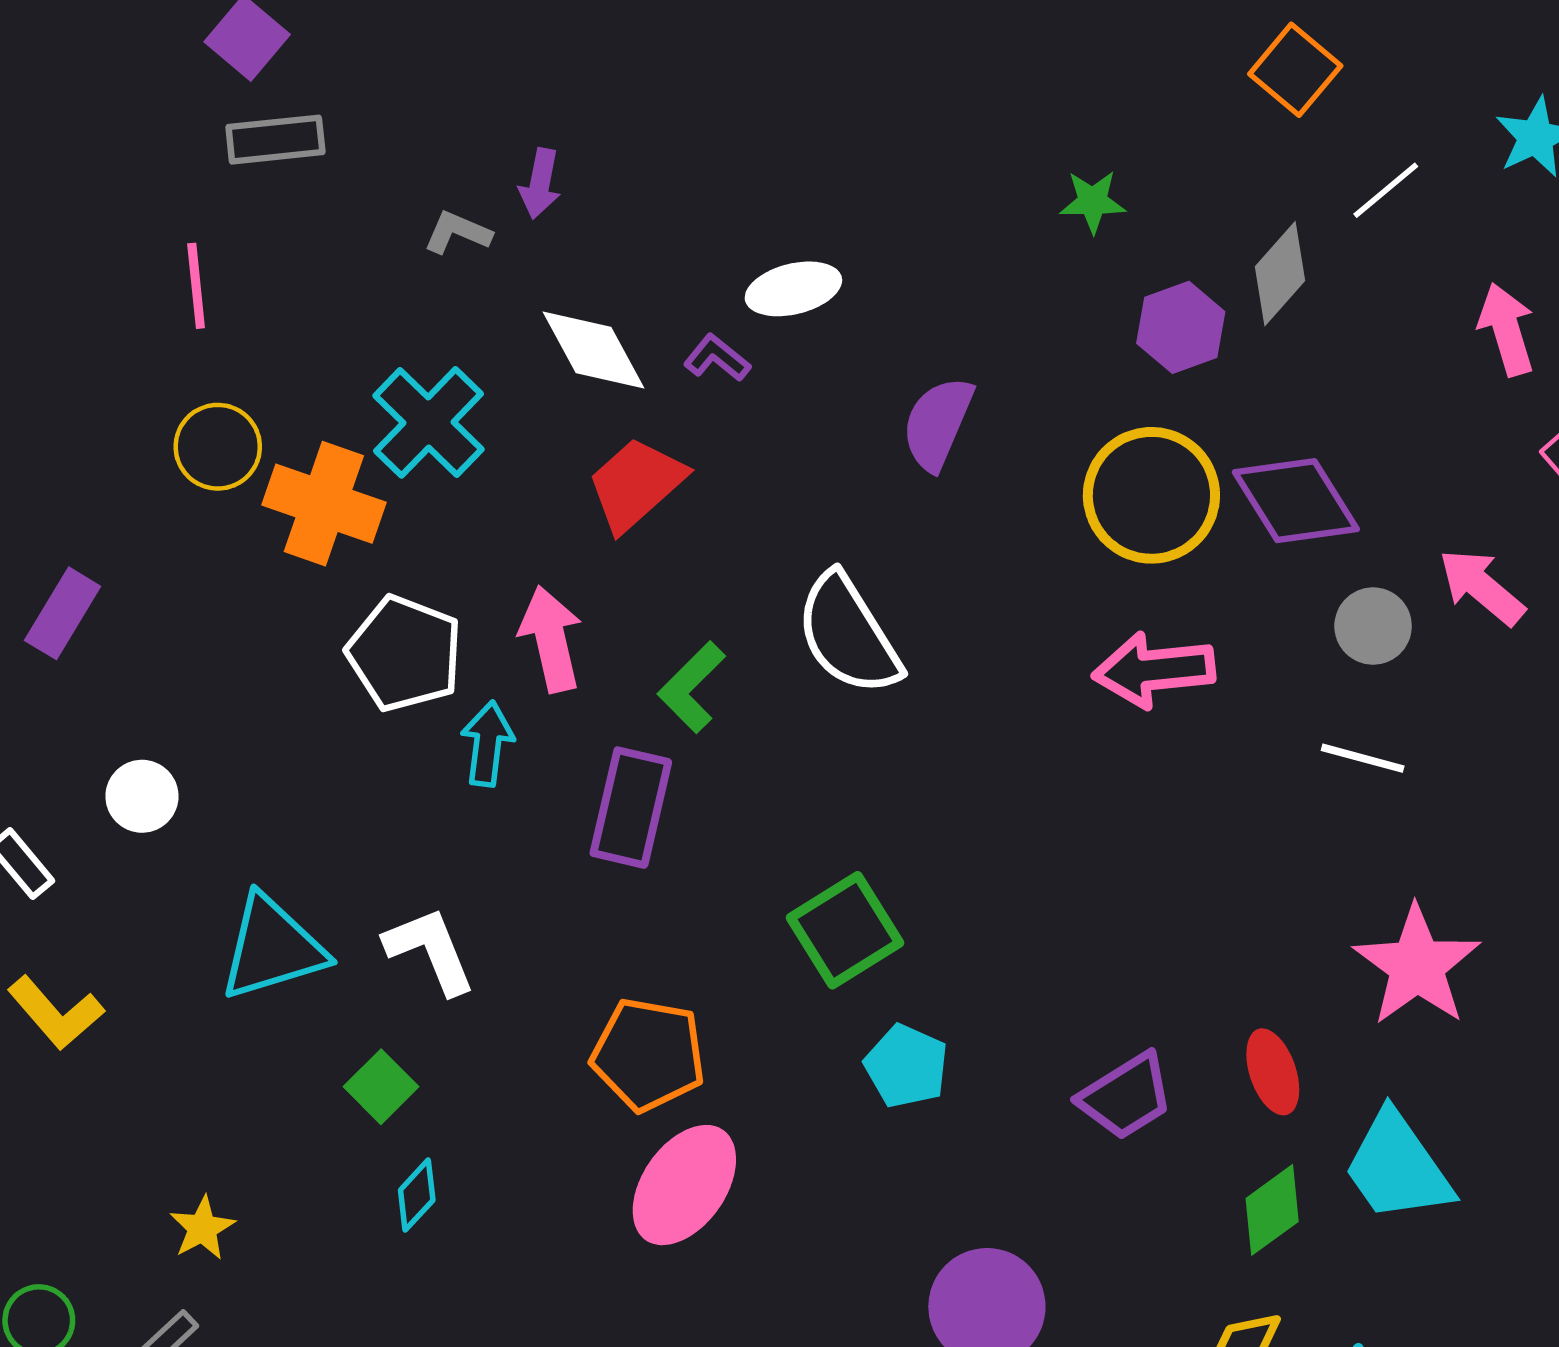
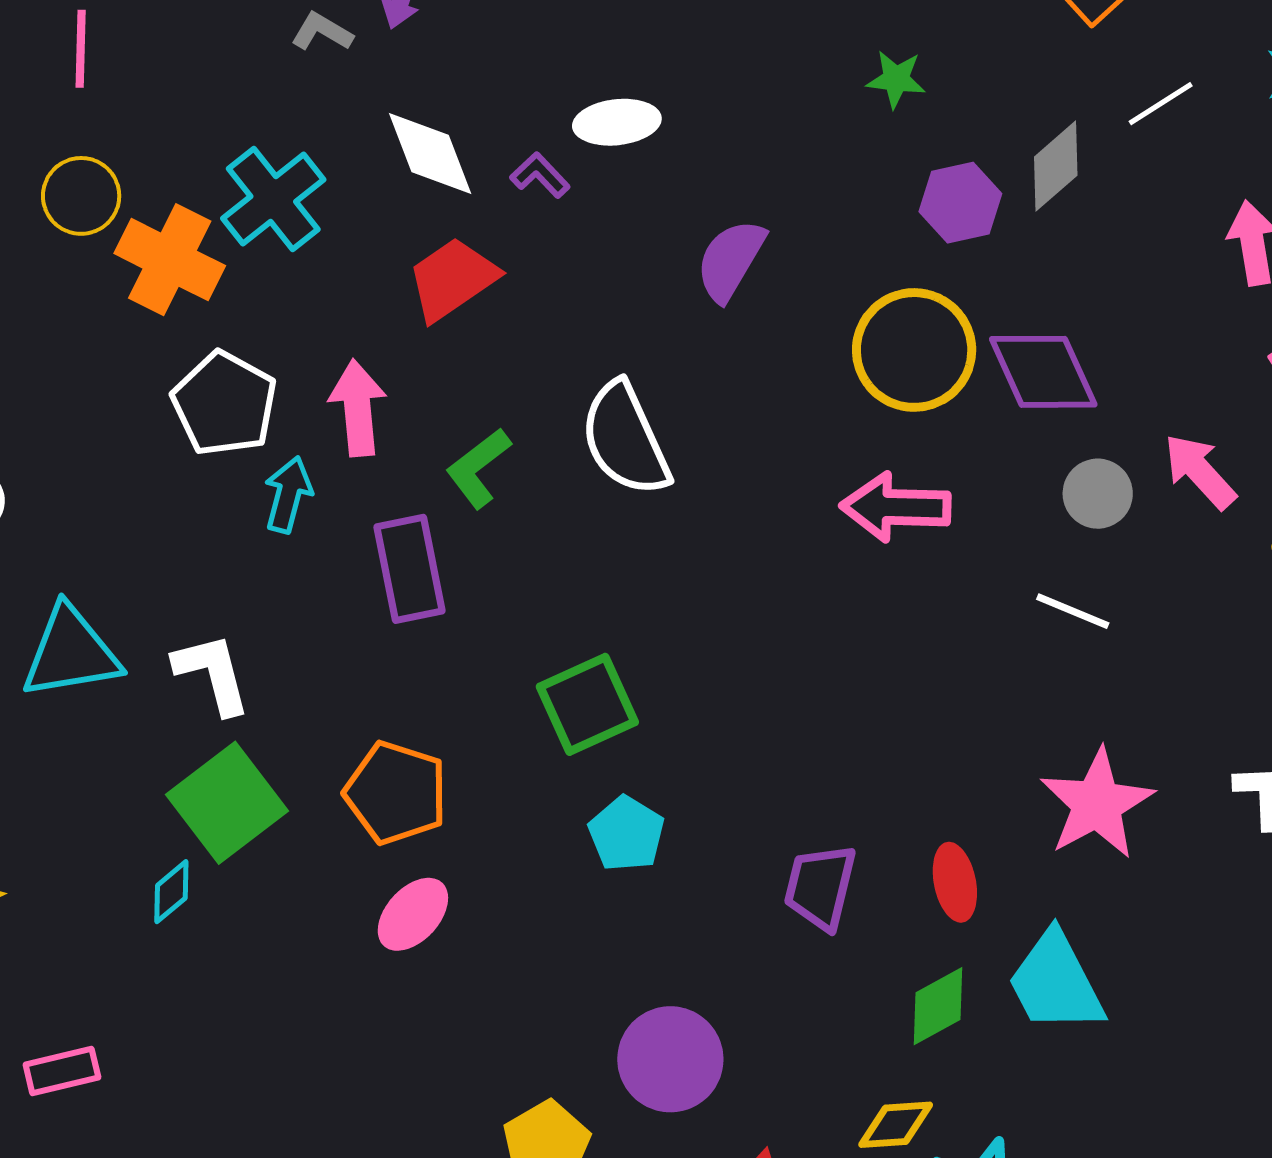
purple rectangle: (631, 808) -> (410, 569), turned -32
green square: (381, 1087) -> (227, 803), moved, size x1.8
purple trapezoid: (1126, 1096) -> (820, 887), turned 128
pink ellipse: (684, 1185) -> (413, 914), size x0.7

